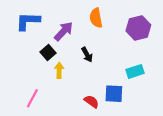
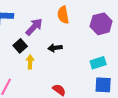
black arrow: (87, 55) -> (55, 48), turned 112
blue square: (114, 94) -> (103, 85), moved

